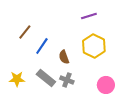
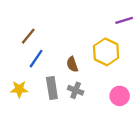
purple line: (89, 16) -> (124, 20), moved
blue line: (42, 46) -> (36, 59), moved
gray rectangle: (46, 78) -> (52, 88), turned 42

